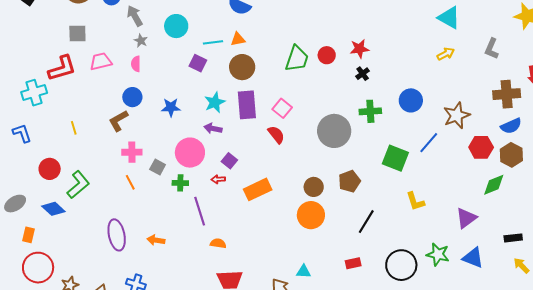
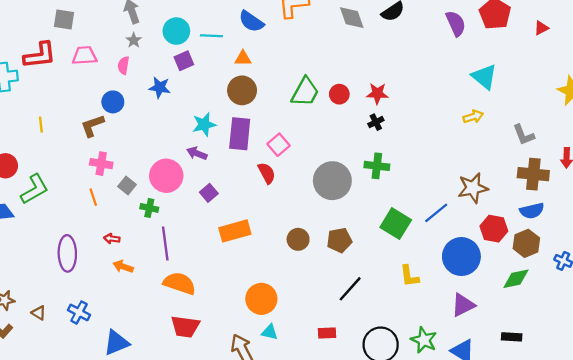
cyan line: (213, 42) -> (211, 36), moved
gray L-shape: (492, 49) -> (524, 135), moved, turned -55
purple square: (198, 63) -> (184, 61), moved, turned 30
blue circle: (411, 100) -> (461, 257), moved, size x1.4
blue star: (171, 107) -> (160, 87), moved
red arrow: (218, 179) -> (112, 239), moved
green diamond: (494, 185) -> (516, 279), moved
orange circle: (311, 215) -> (261, 299), moved
orange arrow: (156, 240) -> (123, 267), moved
orange semicircle: (218, 243) -> (179, 283), size x1.8

